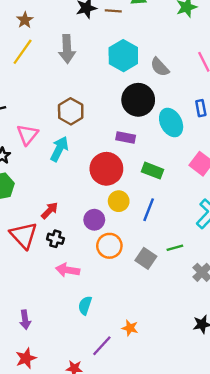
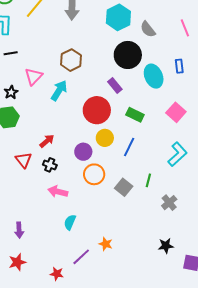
purple rectangle: (126, 138) -> (115, 85), turned 35
red triangle: (24, 235) -> (24, 160), size x0.7
green line: (175, 248) -> (148, 180), turned -64

